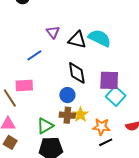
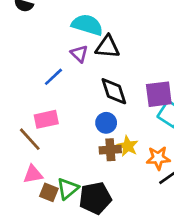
purple triangle: (53, 32) -> (79, 54), moved
cyan semicircle: (100, 38) -> (87, 25), moved
green triangle: (45, 126) -> (68, 189), moved
brown square: (10, 142) -> (49, 192), moved

